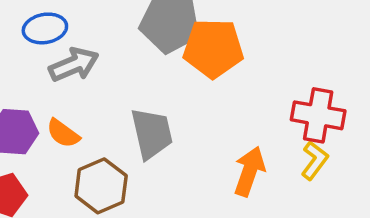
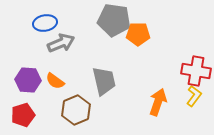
orange pentagon: (213, 48) -> (138, 34), size x0.7

